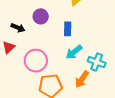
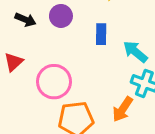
black arrow: (18, 28) -> (25, 20), moved
cyan arrow: (74, 52) -> (135, 52), moved, turned 78

